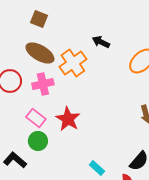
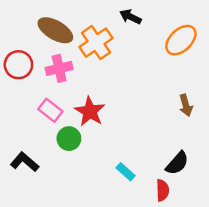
green circle: (38, 141) -> (69, 139), moved

